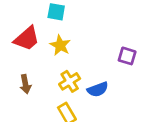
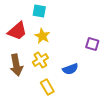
yellow cross: (70, 81) -> (40, 60), moved
brown arrow: (25, 84) -> (16, 65), size x1.5

